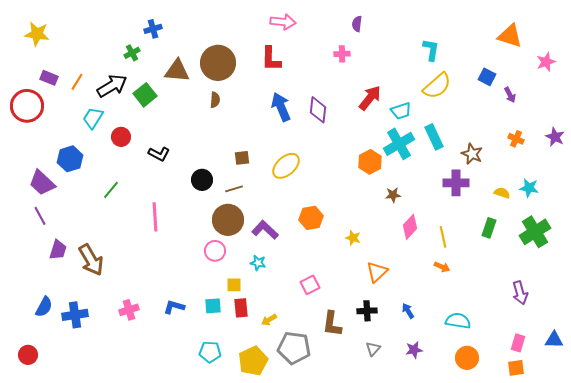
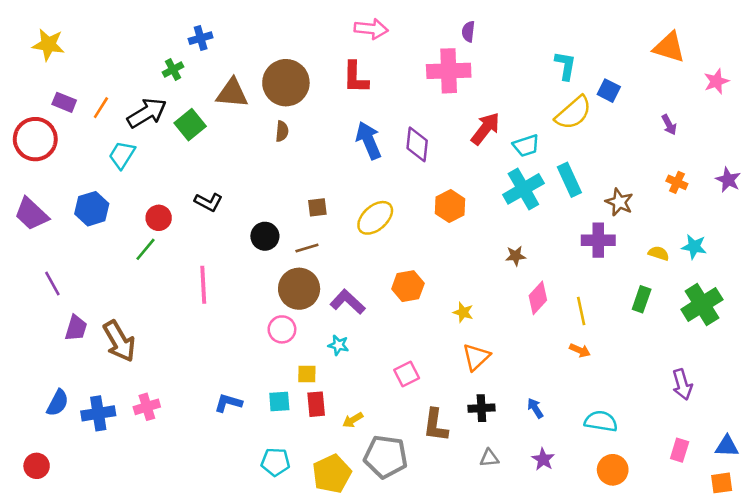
pink cross: (342, 54) -> (449, 71), size x2.0
blue square: (487, 77) -> (609, 91), moved
red circle: (121, 137) -> (159, 218), moved
orange hexagon: (370, 162) -> (450, 206), moved
purple trapezoid: (42, 183) -> (31, 214), moved
orange triangle: (377, 272) -> (476, 357), moved
pink cross: (129, 310) -> (147, 407), moved
gray triangle: (373, 349) -> (489, 458), turned 42
purple star: (414, 350) -> (543, 459), turned -30
orange square: (516, 368) -> (722, 483), moved

